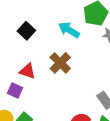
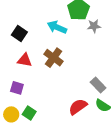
red triangle: (27, 71) -> (25, 60), moved

